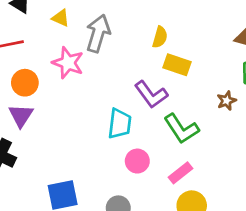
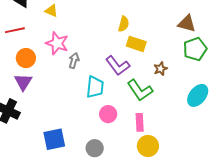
gray arrow: (98, 33) -> (74, 60), moved, size x0.6
brown star: (227, 101) -> (160, 69), moved
pink rectangle: (181, 173) -> (140, 122), turned -54

